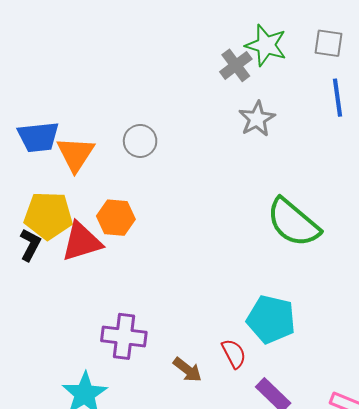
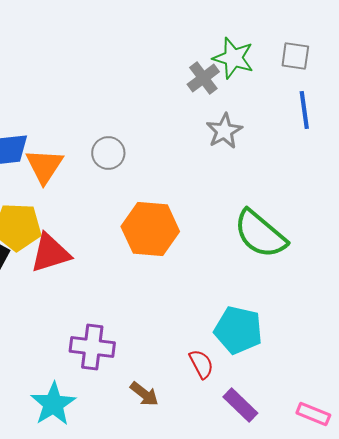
orange hexagon: (116, 218) -> (150, 229), moved, size x1.5
brown arrow: (187, 370) -> (144, 394), moved

